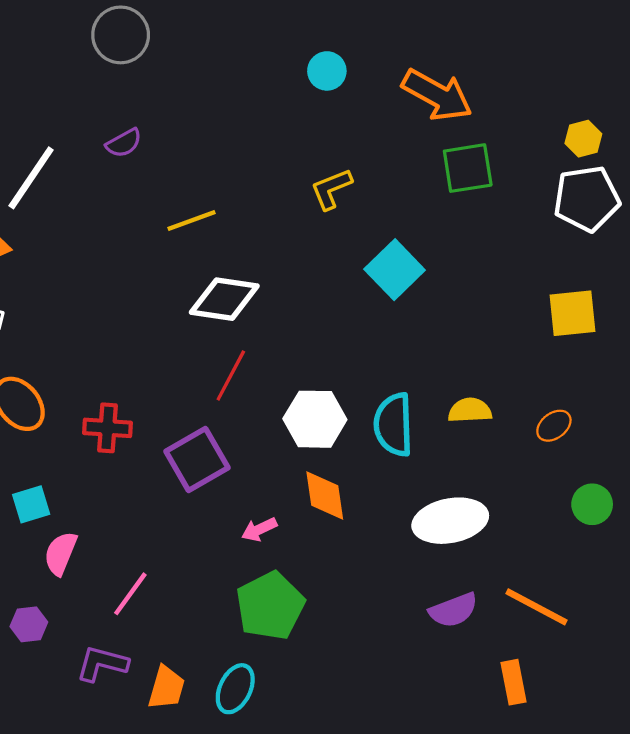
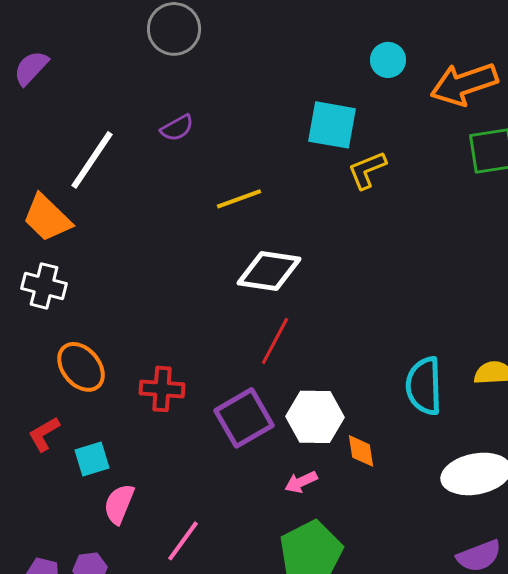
cyan circle: (327, 71) -> (388, 60), moved
orange arrow: (437, 95) -> (464, 84), turned 132
cyan square: (395, 270) -> (332, 125), moved, turned -36
white hexagon: (315, 419) -> (315, 417), moved
orange diamond: (325, 496) -> (361, 451), size x0.7

